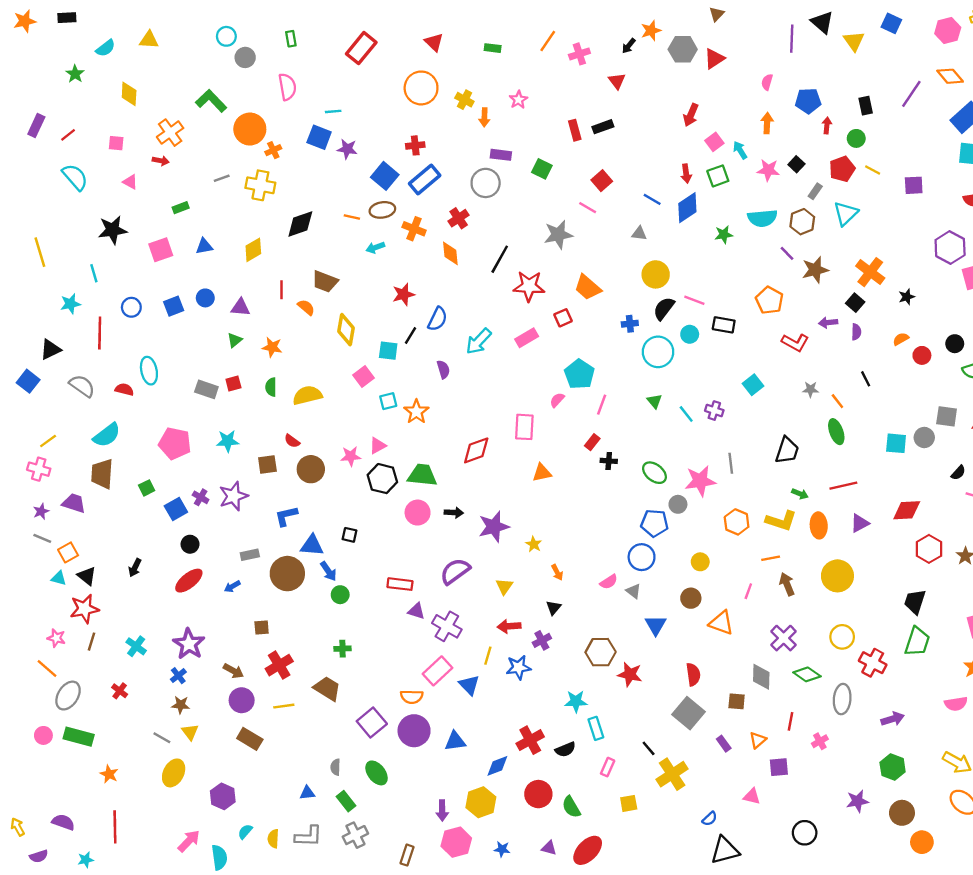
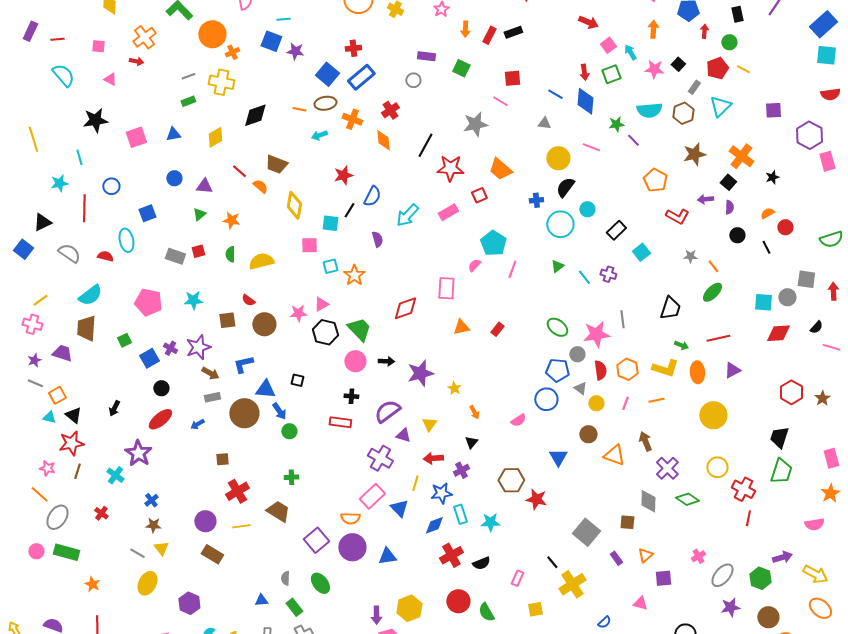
red arrow: (691, 115) -> (588, 22), turned -90
orange arrow: (484, 117) -> (465, 29), moved
red rectangle: (575, 130) -> (489, 35), turned 42
red line: (68, 135) -> (57, 39), turned 32
red square: (602, 181) -> (512, 78), turned 36
gray circle: (486, 183) -> (413, 80), size x0.6
purple square: (914, 185) -> (773, 110), moved
green rectangle: (181, 208) -> (188, 101), moved
blue diamond: (687, 208) -> (585, 101), turned -52
purple line: (787, 253) -> (633, 140), moved
red line: (282, 290) -> (239, 171), turned -49
pink line: (694, 300) -> (591, 147), moved
blue square: (174, 306) -> (147, 213), moved
black rectangle: (724, 325) -> (616, 230), moved, turned -54
black circle: (955, 344) -> (737, 235), moved
pink square: (364, 376) -> (309, 245), turned 36
black line: (866, 379) -> (766, 247), moved
green triangle: (654, 401) -> (557, 266), turned 32
green ellipse: (836, 432) -> (712, 292), turned 65
red rectangle: (592, 442) -> (497, 329), moved
black cross: (609, 461) -> (351, 396), moved
green trapezoid: (422, 475) -> (359, 329), turned 40
red diamond: (907, 510) -> (778, 333), moved
brown arrow: (787, 584) -> (645, 441), moved
gray triangle: (633, 591) -> (580, 388), moved
pink line: (748, 591) -> (625, 403), moved
purple triangle: (416, 611) -> (403, 435), moved
purple star: (189, 644) -> (138, 453), moved
brown arrow: (233, 671) -> (210, 373), moved
red semicircle: (693, 674) -> (600, 370), moved
gray ellipse: (842, 699) -> (722, 575), moved, turned 35
purple arrow: (893, 719) -> (782, 557), moved
red line: (791, 721) -> (748, 518), moved
cyan rectangle: (596, 728) -> (460, 514), moved
blue diamond: (497, 766) -> (434, 525), moved

